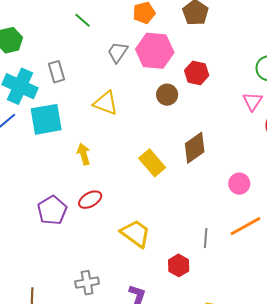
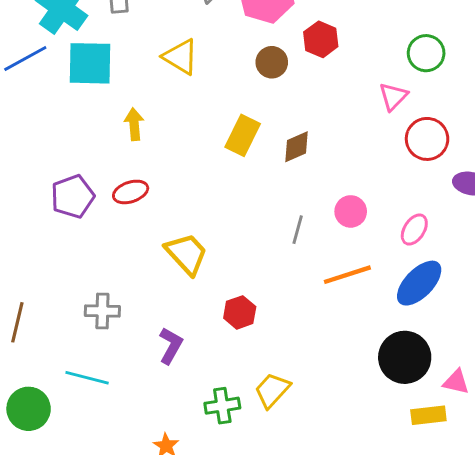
brown diamond: (195, 148) -> (296, 147), size x0.7
yellow rectangle: (152, 163) -> (243, 135), moved, turned 56
gray line: (206, 238) -> (298, 230), moved

